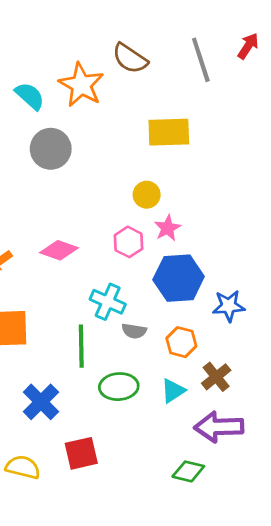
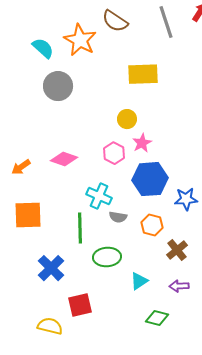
cyan triangle: (173, 391) -> (139, 281), moved
purple arrow: (219, 427) -> (179, 286), size x0.6
yellow semicircle: (23, 467) -> (50, 326), moved

